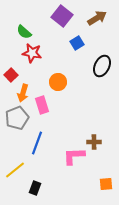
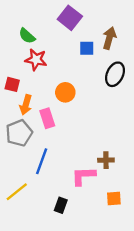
brown arrow: (97, 18) -> (109, 38), moved, turned -42
blue square: (77, 43) -> (87, 48), turned 32
red square: (11, 75) -> (12, 84), turned -32
orange square: (106, 184) -> (114, 199), moved
black rectangle: (35, 188) -> (61, 205), moved

